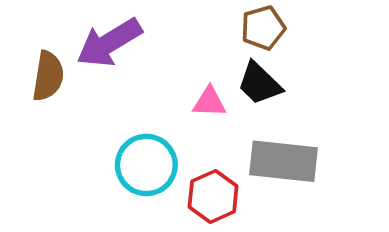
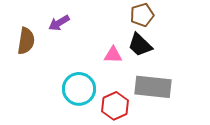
purple arrow: (109, 43) -> (59, 23), size x0.6

